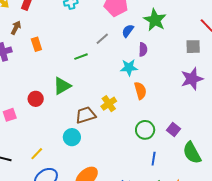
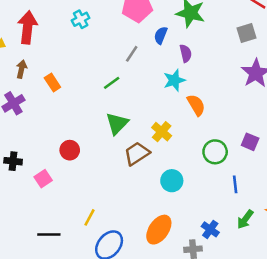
green triangle: (62, 86) -> (117, 123), moved
cyan circle: (72, 137) -> (172, 181), moved

